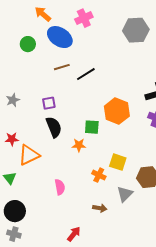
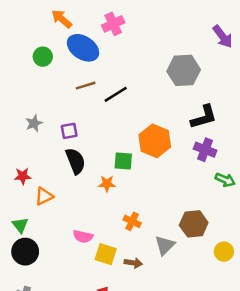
gray hexagon: (136, 30) -> (184, 70), moved
gray star: (13, 100) -> (34, 123), moved
orange triangle: (29, 155) -> (44, 196), size x0.7
yellow square: (118, 162) -> (106, 254), moved
pink semicircle: (60, 187) -> (83, 236), turned 112
black circle: (15, 211) -> (25, 252), moved

